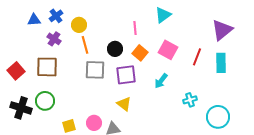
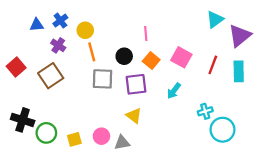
cyan triangle: (163, 15) -> (215, 19), moved
brown square: (47, 67) -> (51, 76), turned -35
red square: (16, 71) -> (16, 67), moved
green circle: (45, 101) -> (46, 133), moved
cyan circle: (218, 117) -> (222, 130), moved

